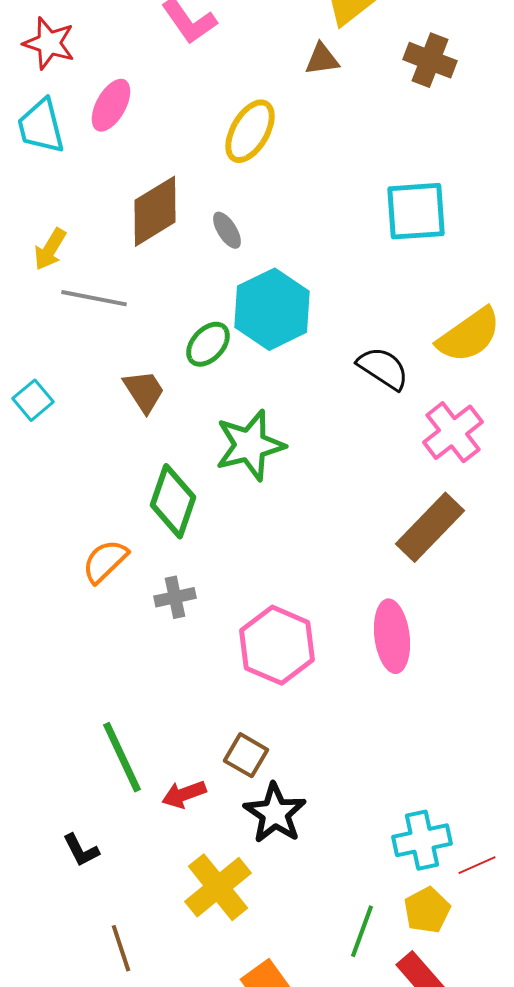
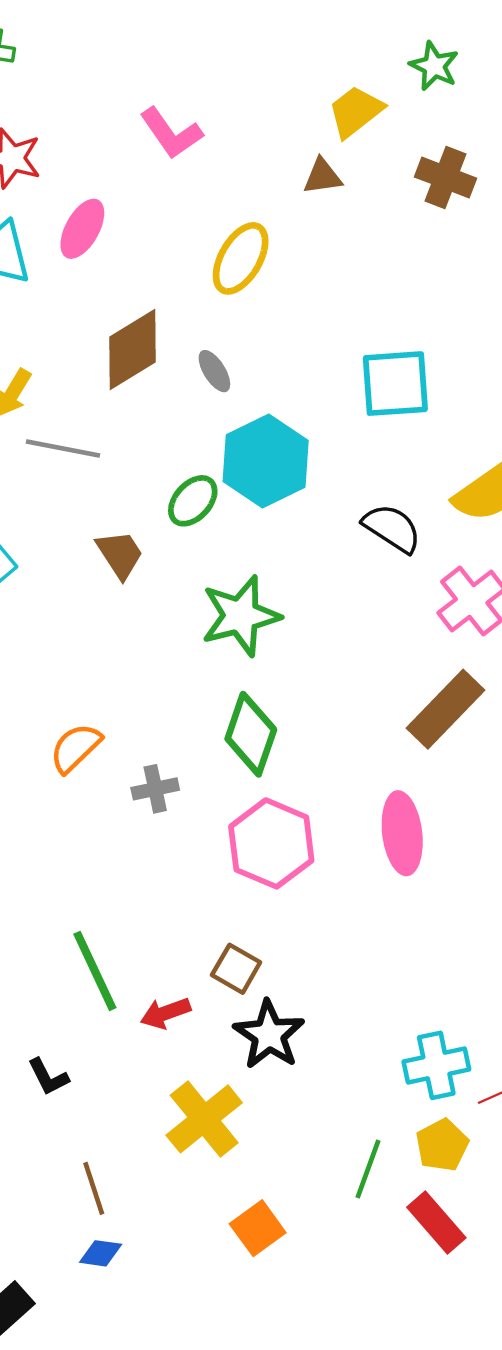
cyan square: (416, 211) -> (395, 384), moved
green diamond: (173, 501) -> (251, 734), moved

